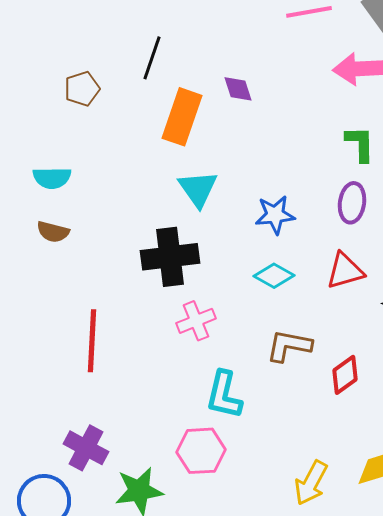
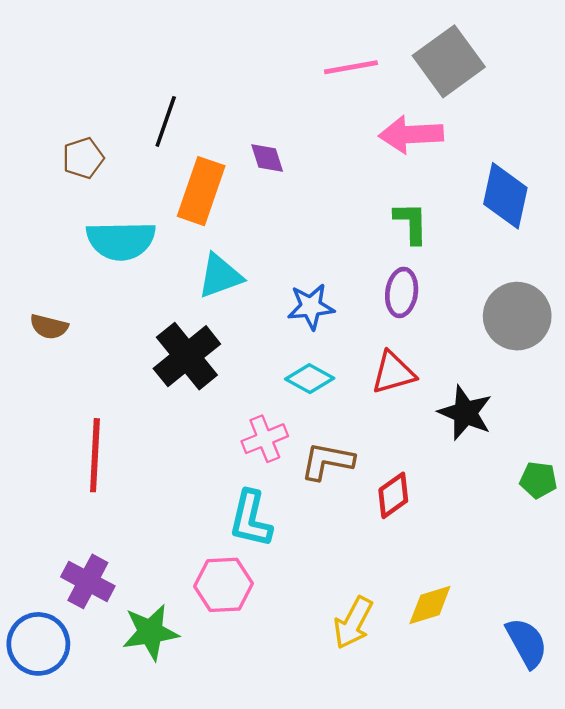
cyan semicircle: (52, 178) -> (121, 241), moved, size x1.5
cyan triangle: (198, 189) -> (220, 276), turned 45
black cross: (170, 257) -> (187, 356), turned -32
pink cross: (196, 321) -> (265, 439), moved

